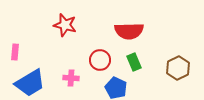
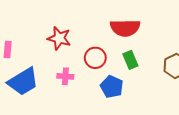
red star: (65, 25) -> (59, 38), moved

